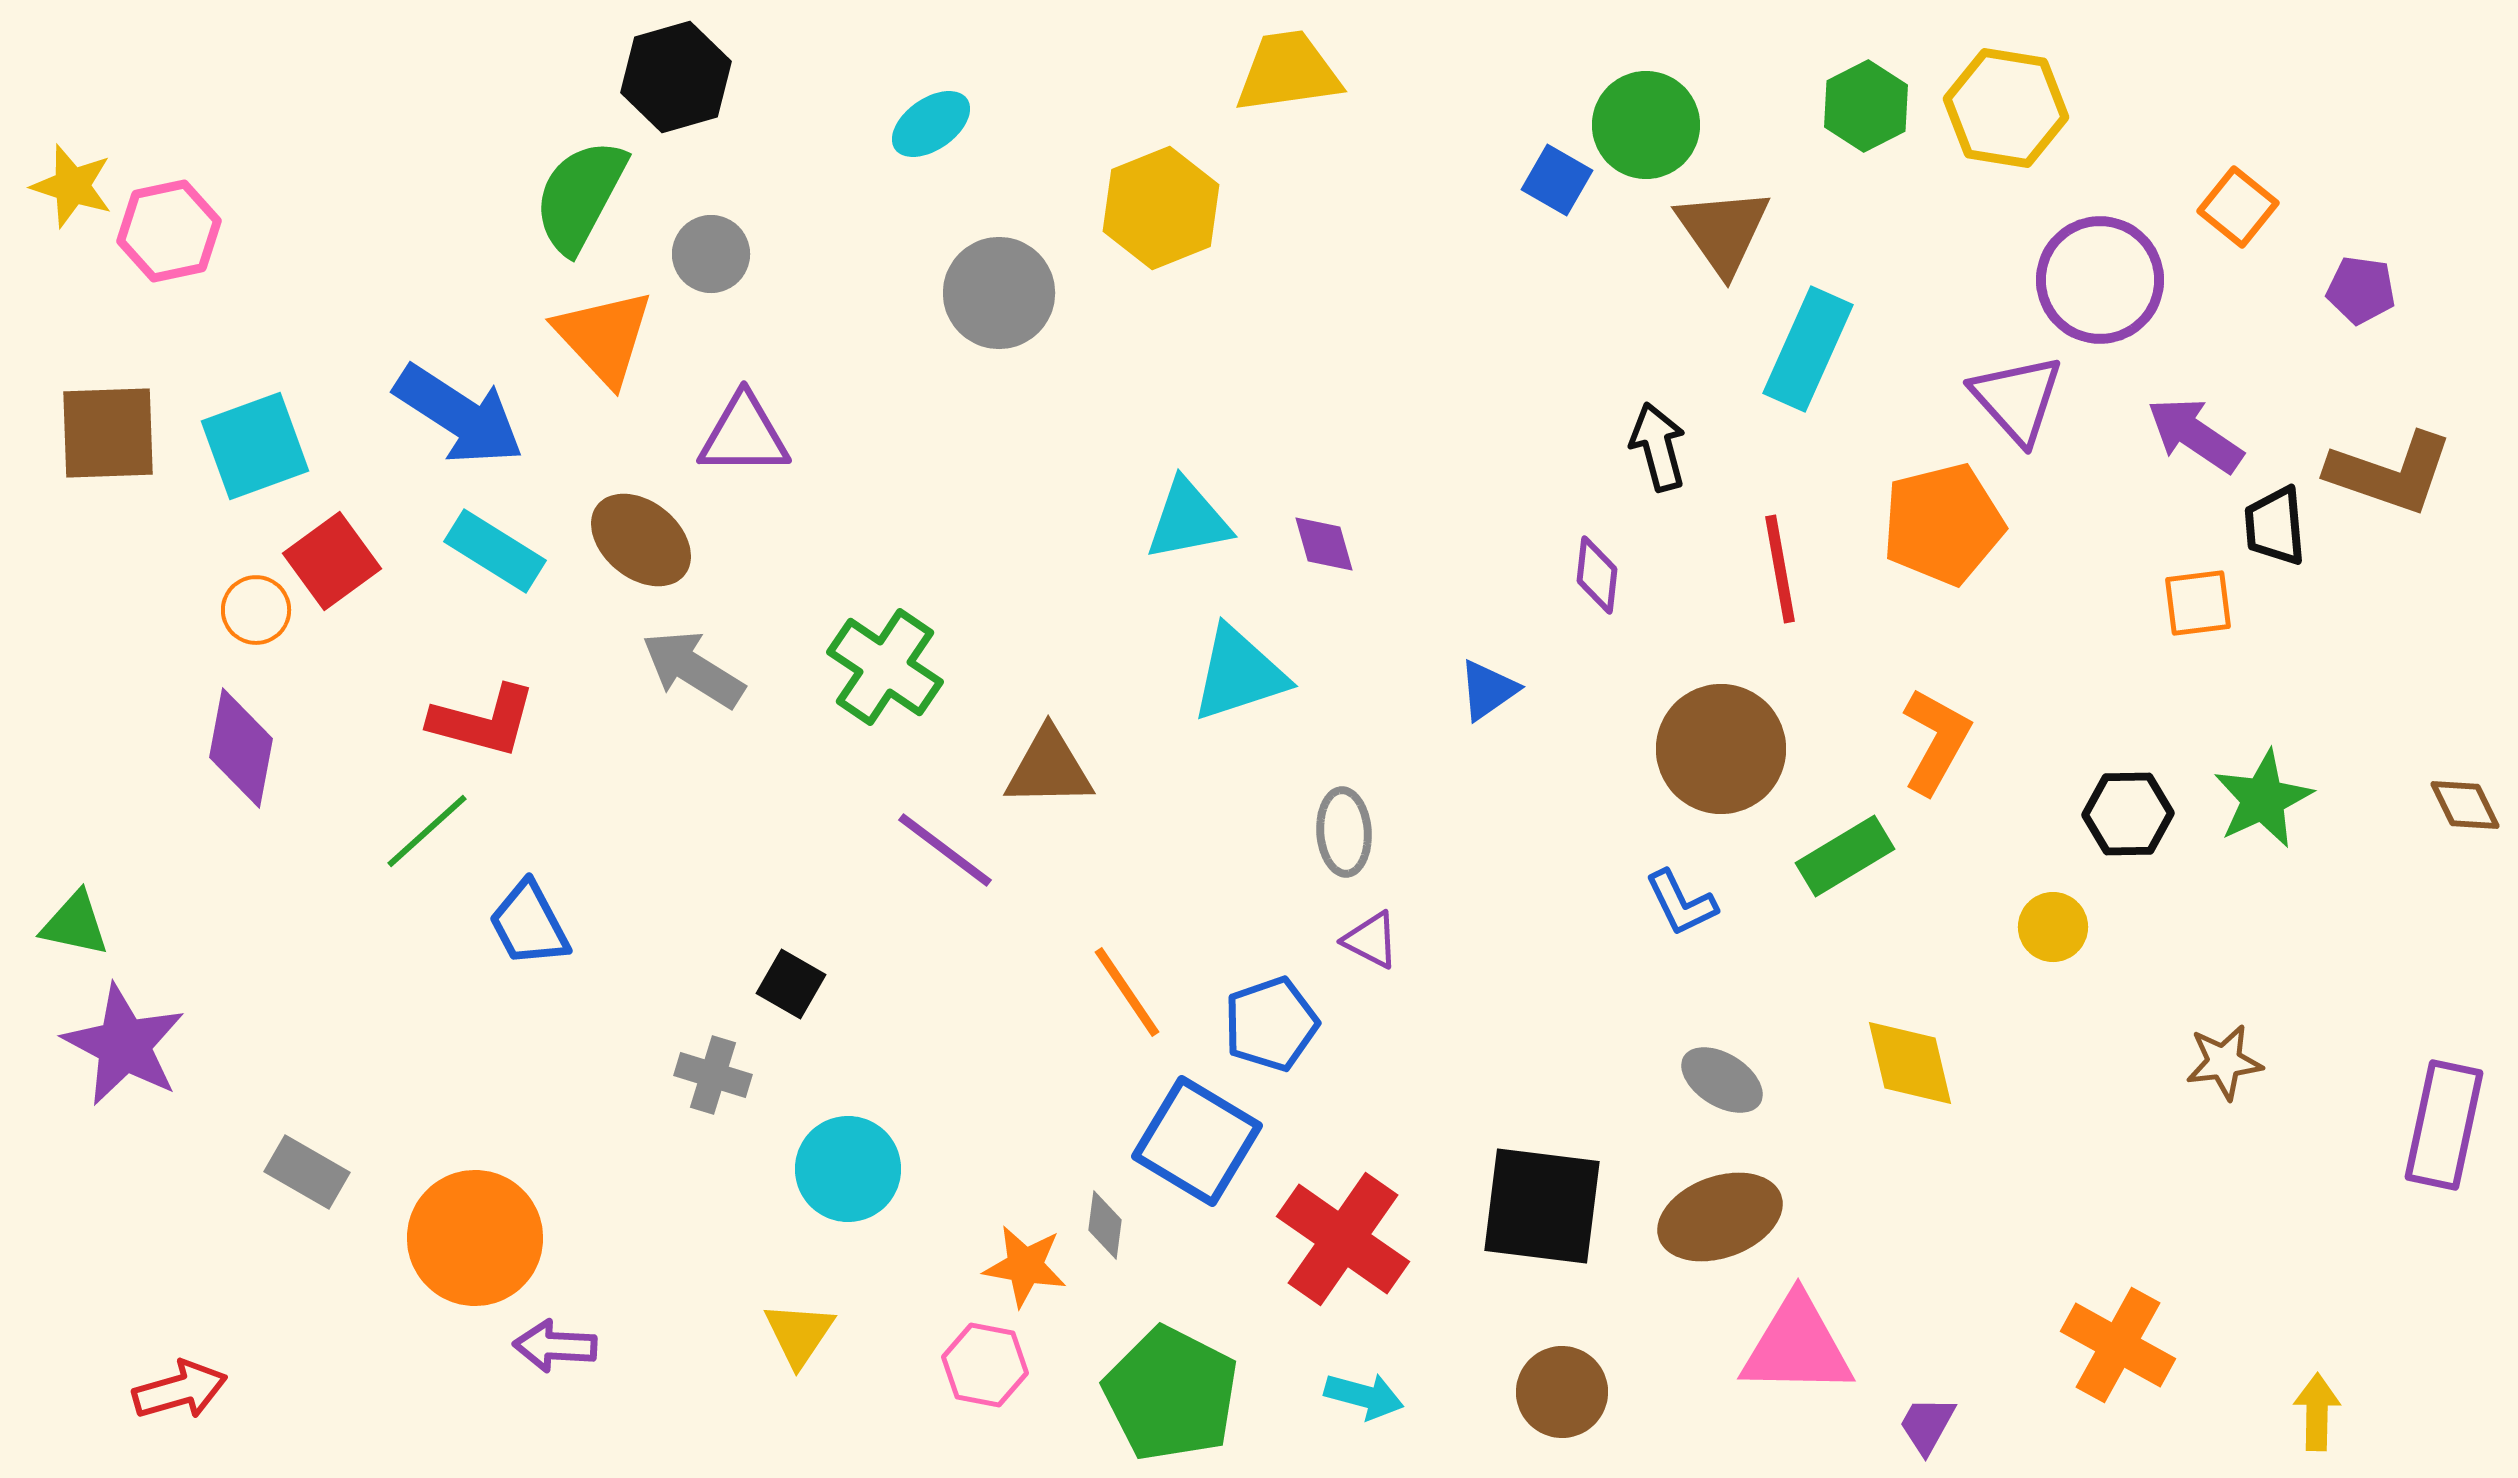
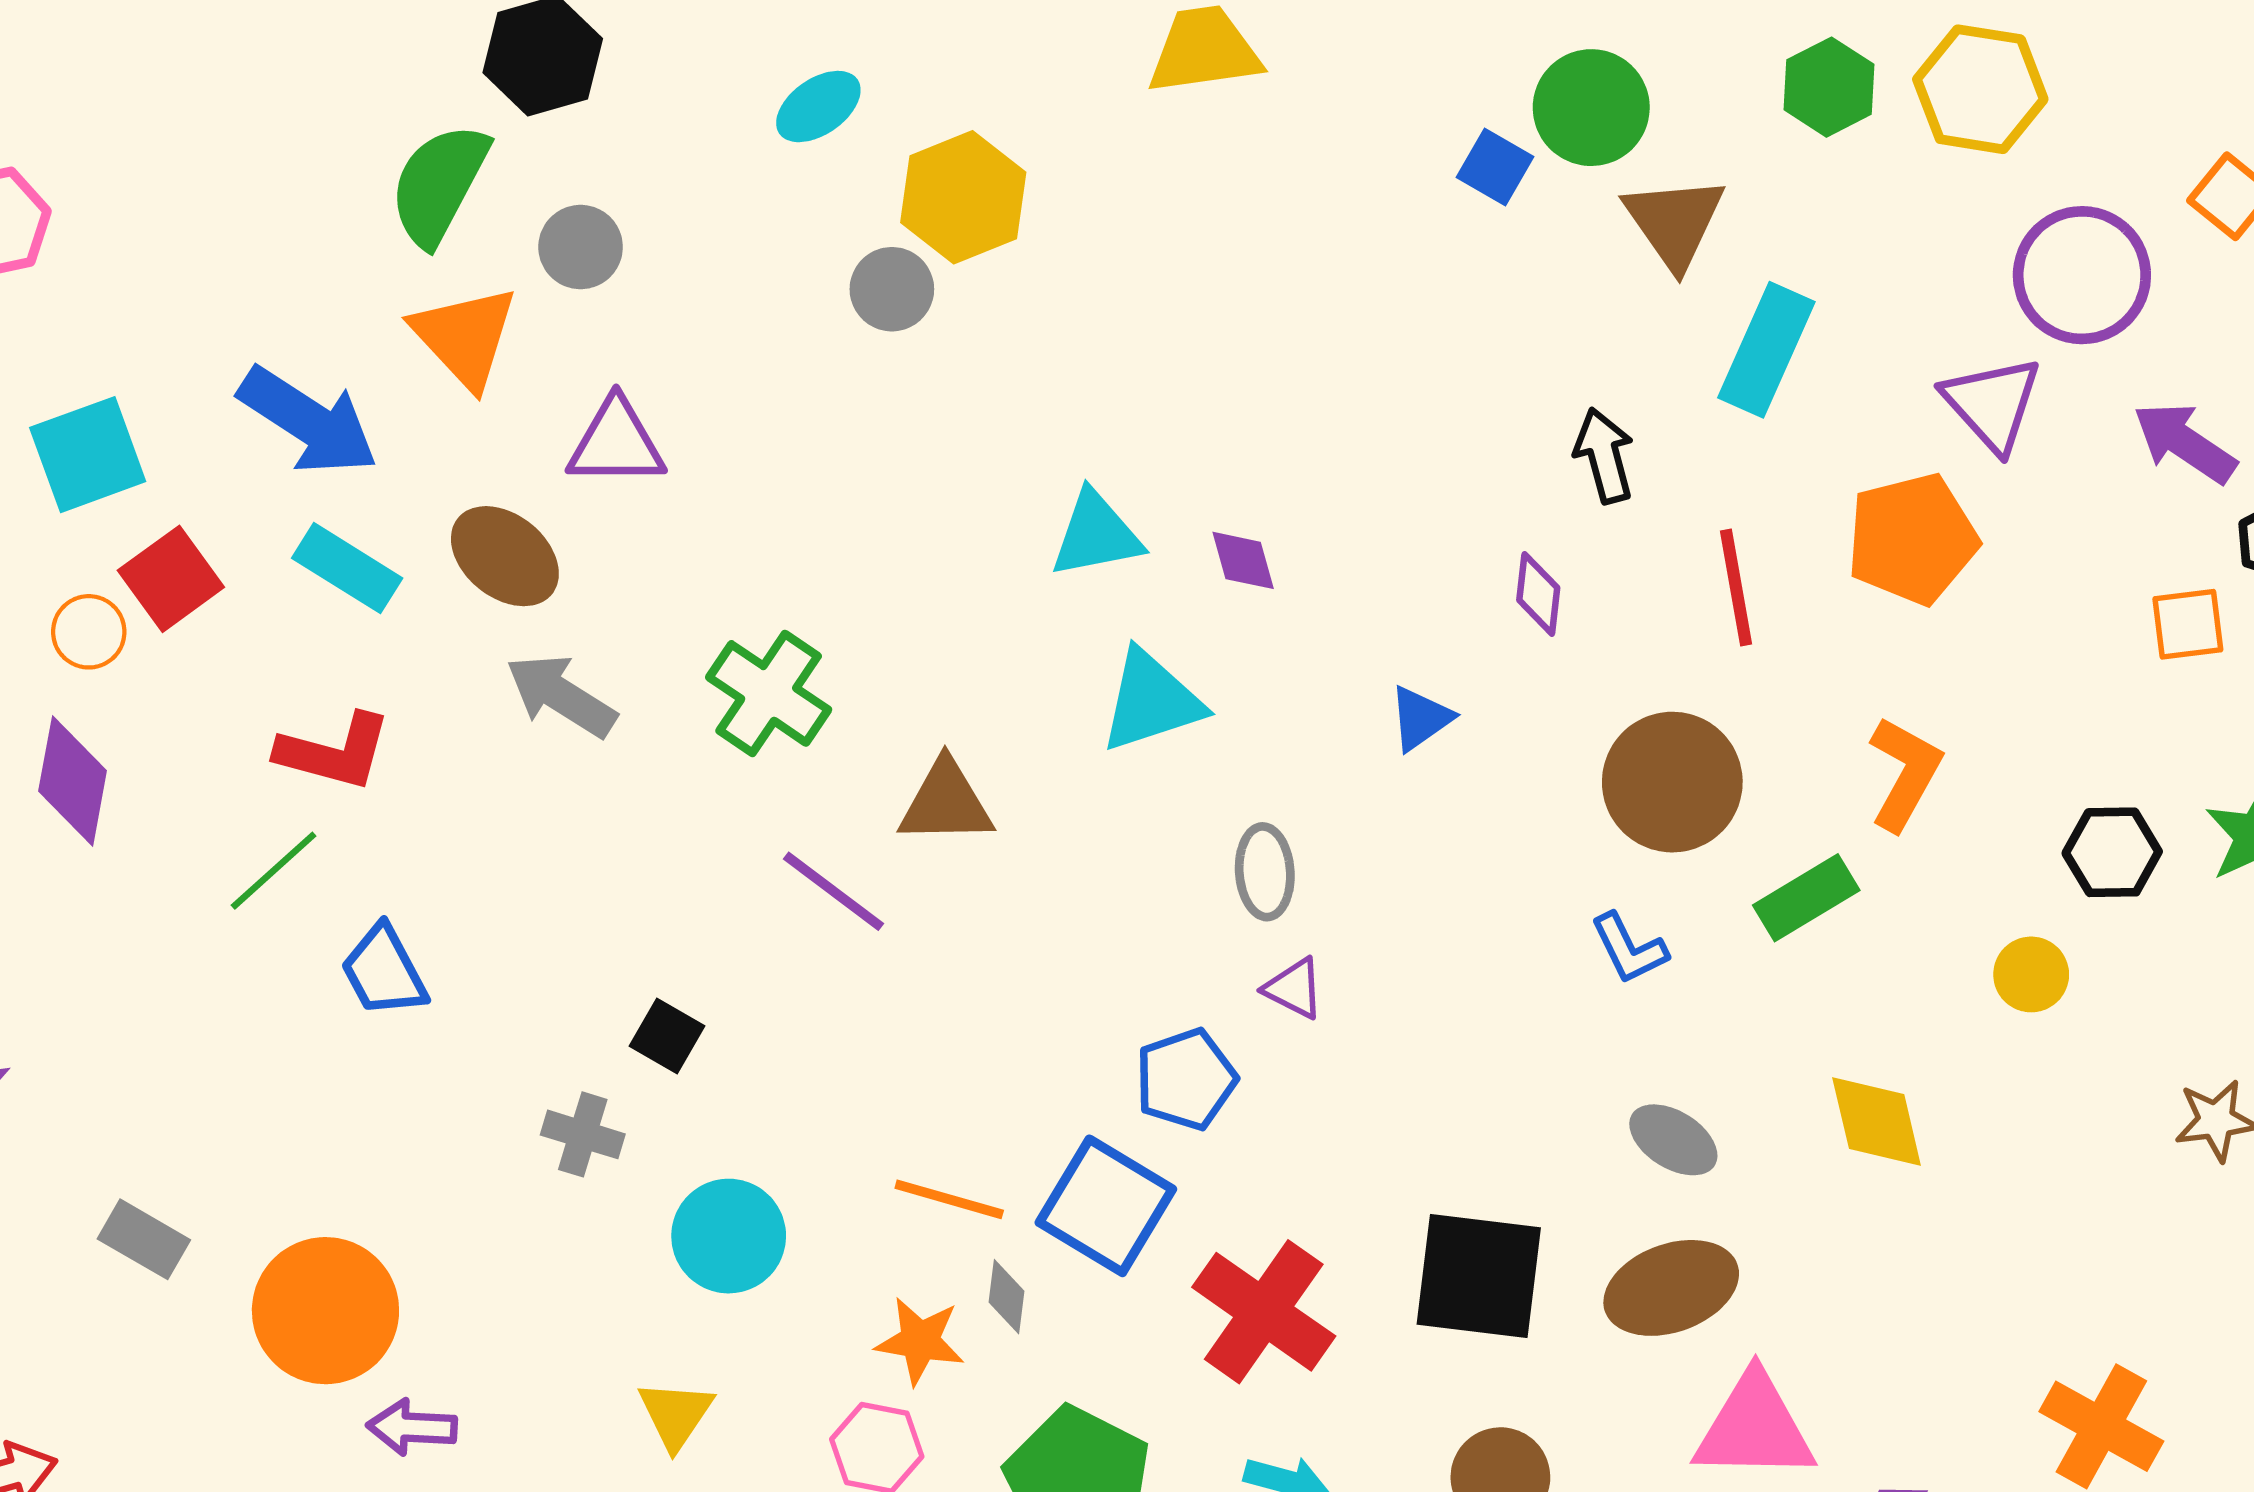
yellow hexagon: (1161, 208) -> (963, 197), moved
gray circle: (999, 293) -> (892, 289), size x0.7
orange line: (1127, 992) -> (949, 1199), moved, turned -40

